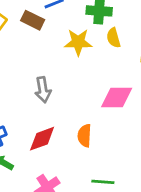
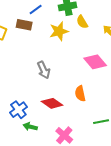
pink diamond: (117, 98) -> (95, 62), turned 65
red diamond: (42, 139) -> (52, 103), turned 70

